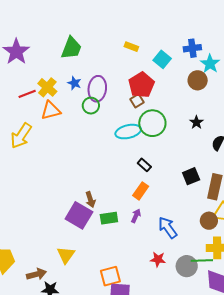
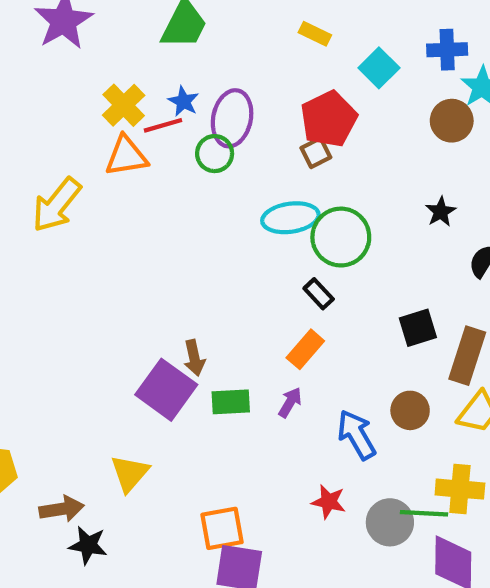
red line: (27, 94) -> (163, 125), moved
green circle: (152, 123) -> (341, 237), moved
brown circle: (209, 221) -> (410, 410), moved

